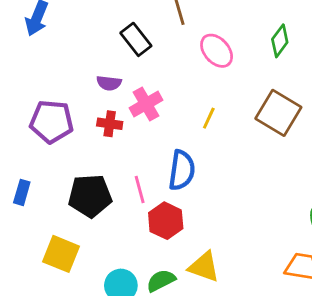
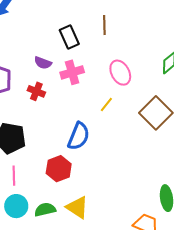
pink ellipse: (217, 51) -> (120, 73), moved
pink cross: (146, 104) -> (72, 72), moved
pink line: (140, 190) -> (14, 176), moved

